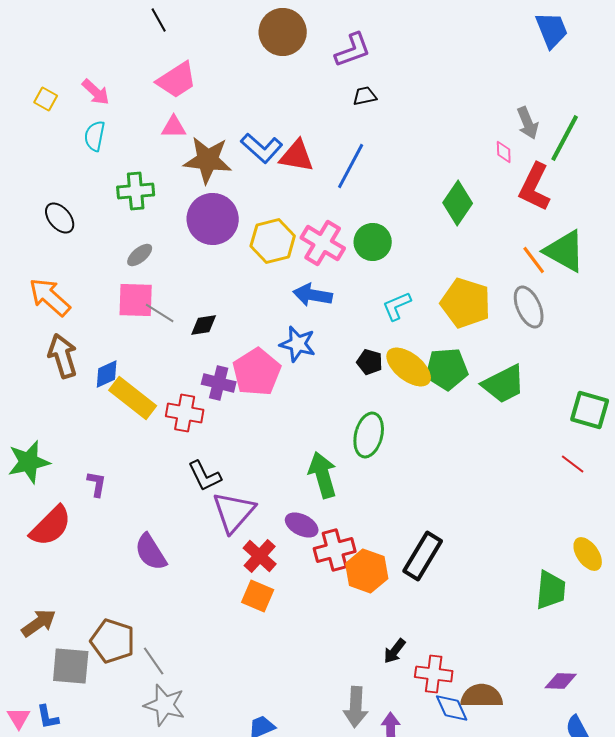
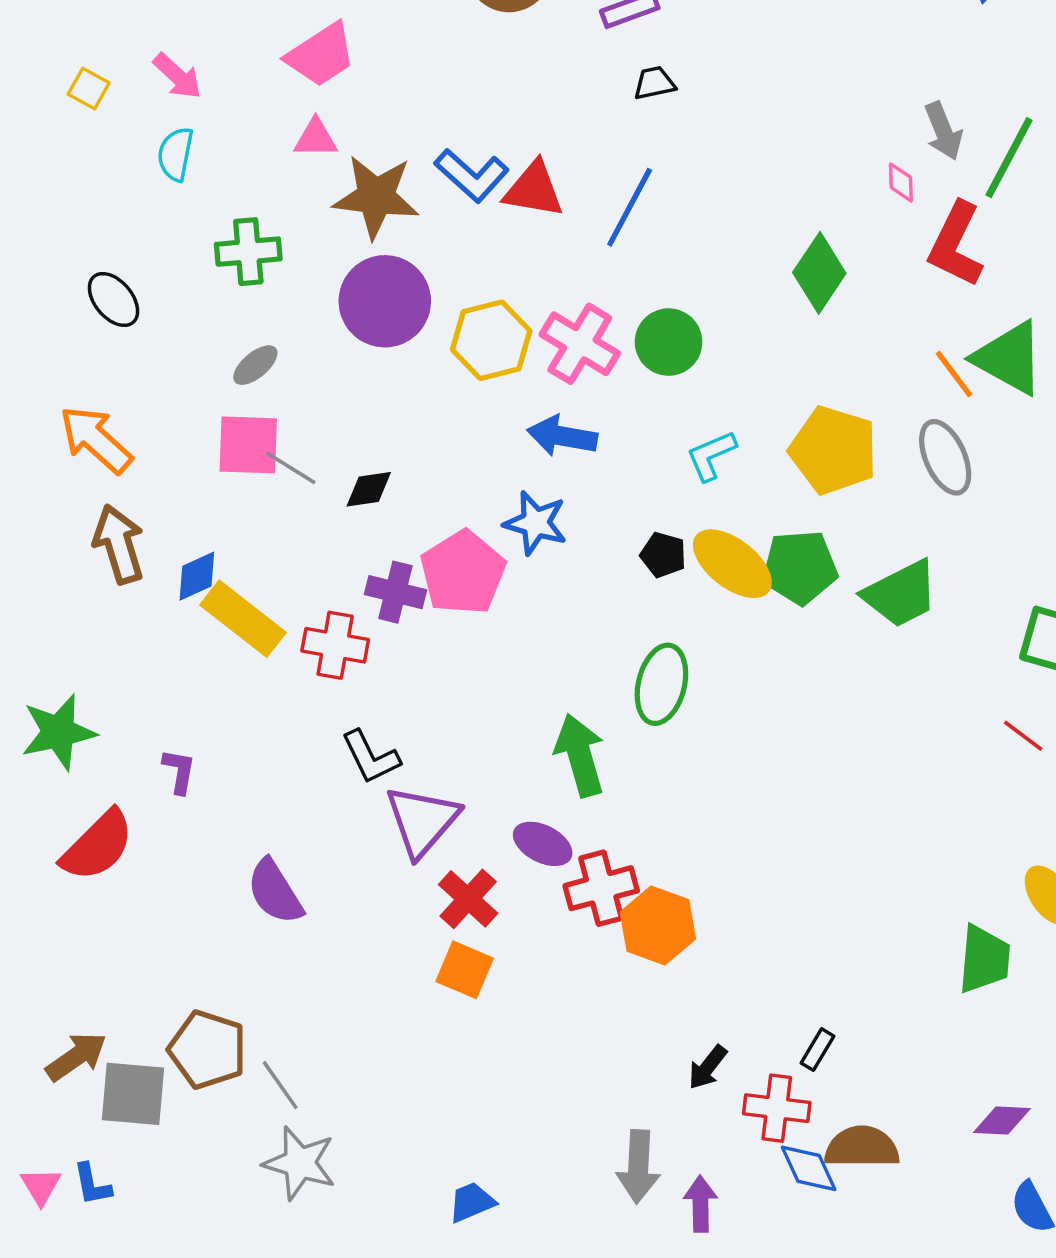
black rectangle: (423, 556) -> (817, 1050), moved, size x0.5
brown arrow: (39, 623) -> (76, 1057), moved

